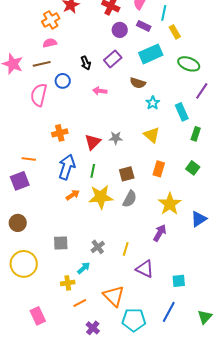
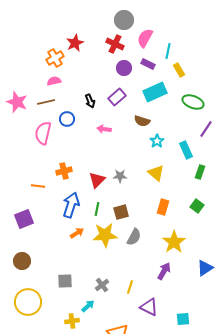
orange line: (29, 159) -> (38, 186), moved
brown square: (127, 174) -> (121, 212), moved
blue triangle: (199, 219) -> (205, 268), moved

